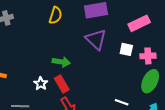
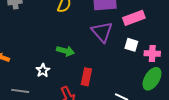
pink rectangle: (139, 23) -> (134, 18), moved
red rectangle: (62, 84) -> (86, 77), moved, turned 36

